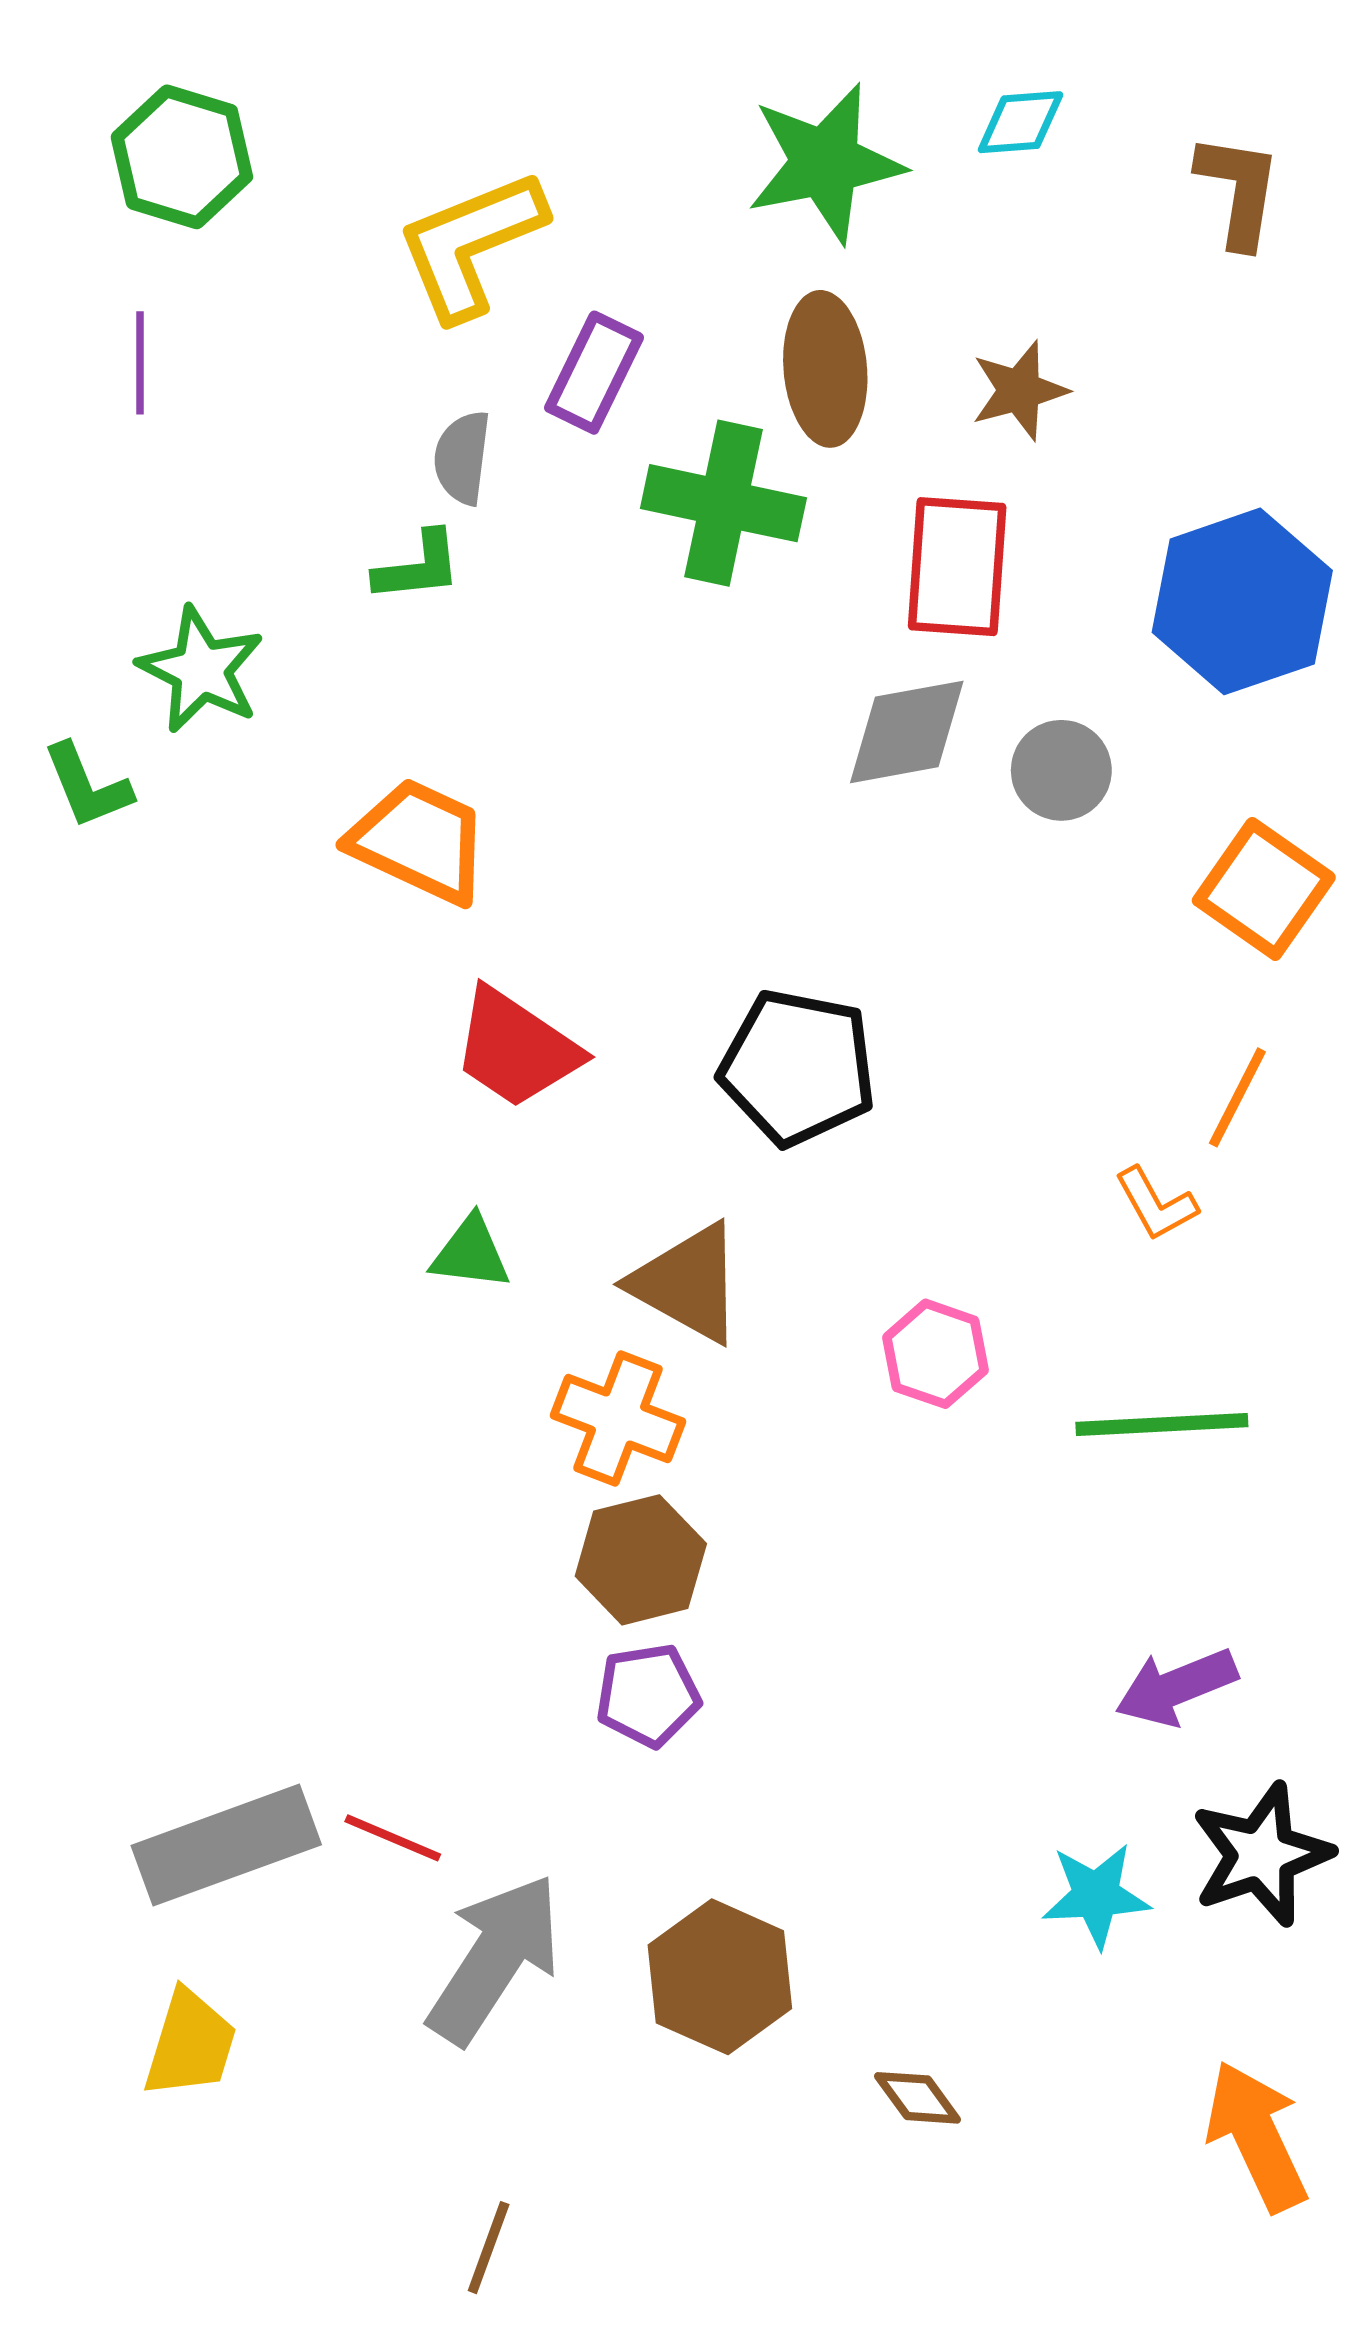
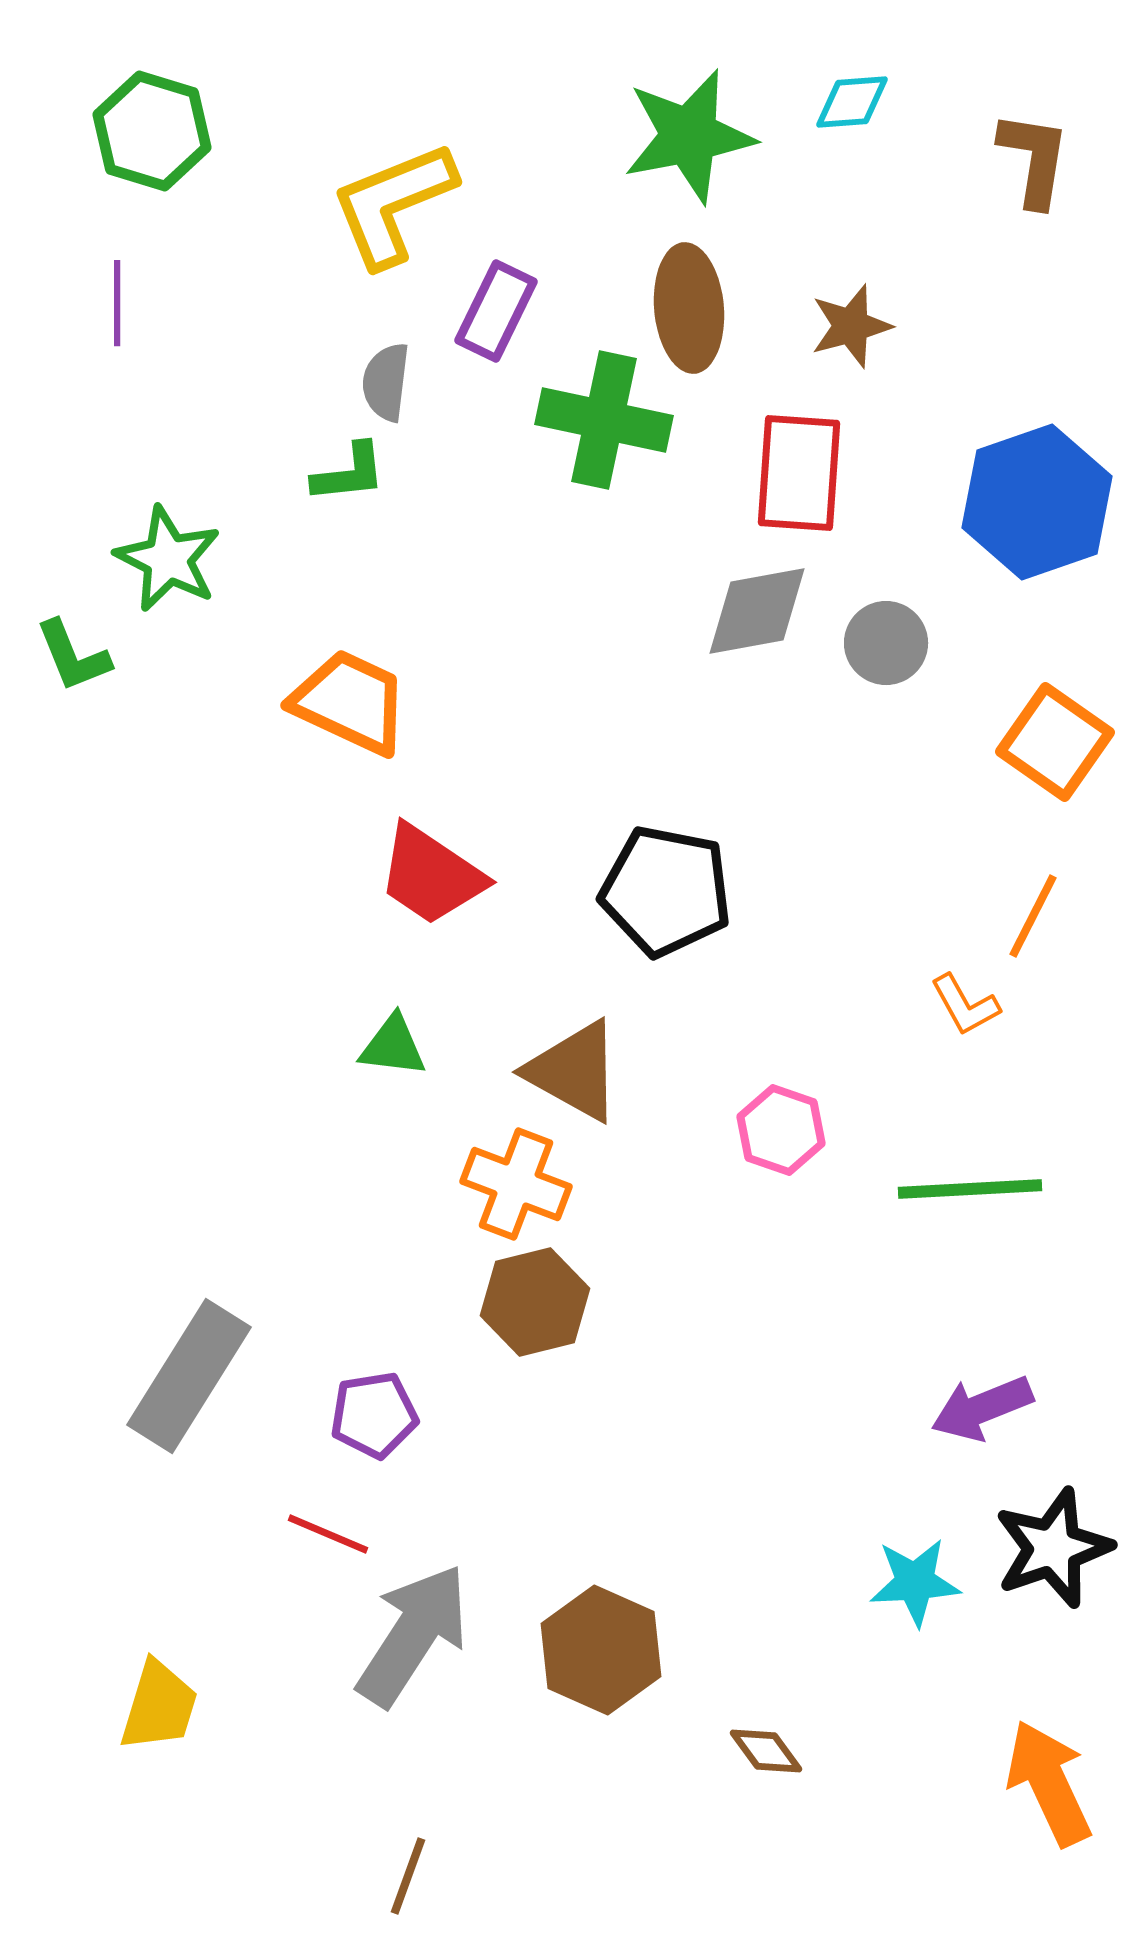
purple pentagon: (648, 1695) -> (374, 1415), moved
gray rectangle: (226, 1845) -> (189, 1376), moved, turned -38

